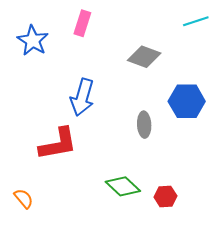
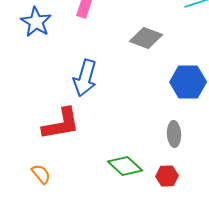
gray ellipse: (144, 125) -> (174, 134), moved
orange semicircle: (24, 199) -> (41, 174), moved

